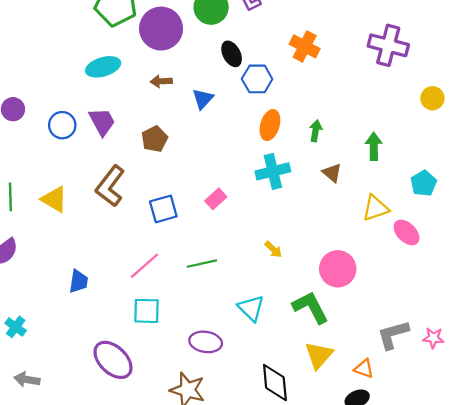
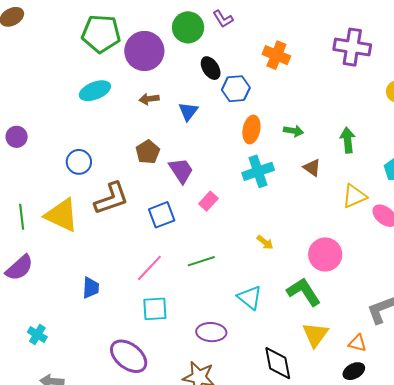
purple trapezoid: (102, 122) -> (181, 170), moved
blue circle: (62, 125) -> (79, 162), moved
green arrow: (316, 131) -> (293, 131), turned 96
brown L-shape: (110, 186) -> (111, 198), turned -141
yellow triangle: (54, 199) -> (62, 215), size x1.4

